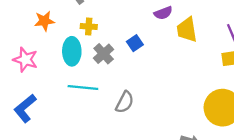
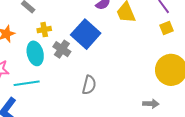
blue square: (135, 43) -> (86, 34), size x2.0
cyan line: (83, 87) -> (27, 83), moved

